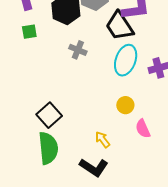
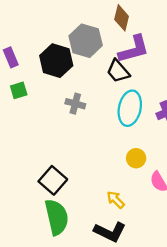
black trapezoid: (119, 26) -> (118, 71), size x0.7

